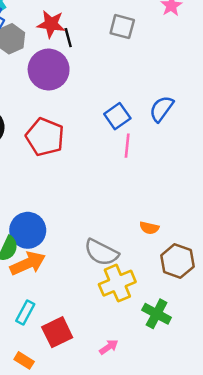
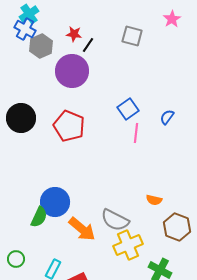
red star: (51, 24) -> (74, 34), size x0.7
black line: (68, 38) -> (88, 45), turned 49
blue semicircle: (162, 109) -> (167, 117), moved, size x0.7
orange arrow: (28, 263) -> (82, 229), moved, turned 64

